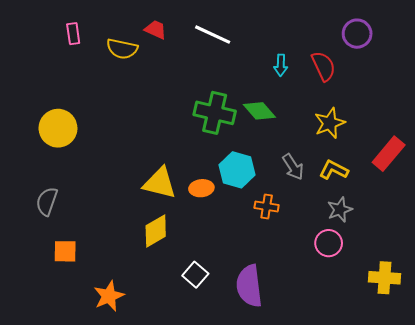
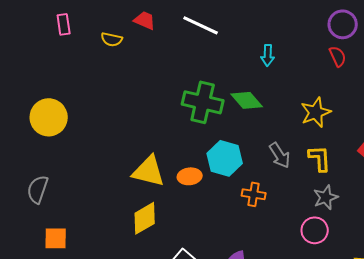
yellow semicircle: (122, 49) -> (112, 39), size x0.7
red semicircle: (324, 66) -> (338, 56), moved, size x0.7
yellow L-shape: (334, 170) -> (320, 158), turned 60

